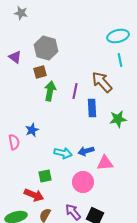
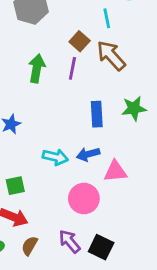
cyan line: (120, 60) -> (107, 18), moved
brown square: (40, 72) -> (80, 41), moved, turned -32
blue rectangle: (92, 108) -> (97, 114), moved
green square: (45, 176) -> (15, 186), moved

